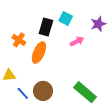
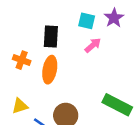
cyan square: (66, 18) -> (87, 21), moved

